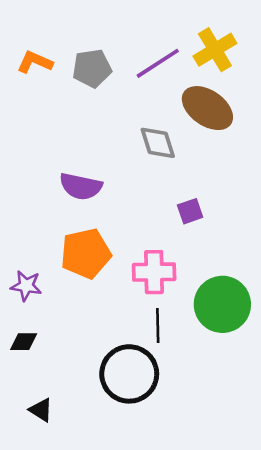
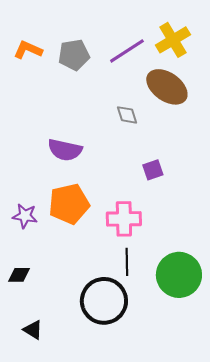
gray diamond: (158, 143) -> (127, 115), size x0.7
purple star: (26, 286) -> (25, 216), moved
green circle: (222, 304) -> (179, 275), moved

